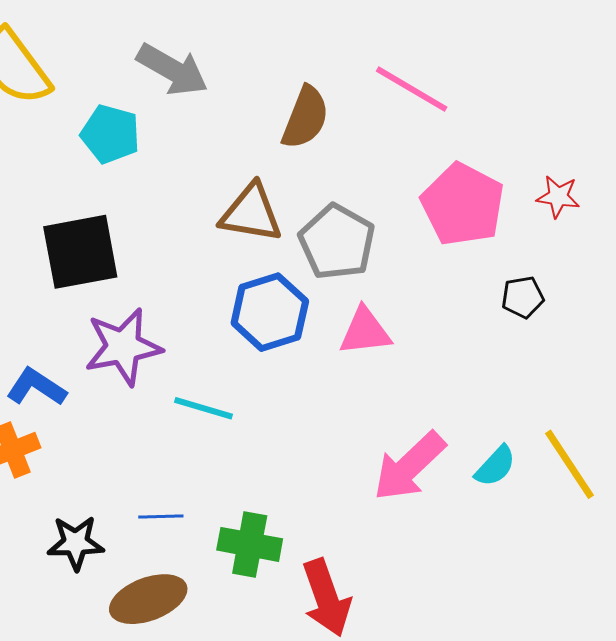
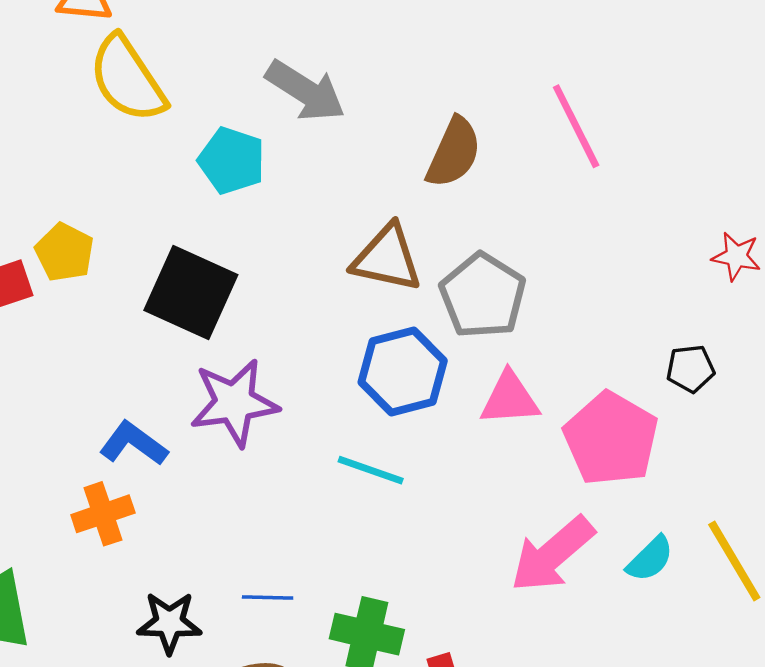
pink line: (412, 89) -> (576, 126), turned 30
pink pentagon: (463, 204) -> (611, 439), moved
black square: (80, 252) -> (191, 293), turned 32
cyan line: (204, 408) -> (371, 470), moved

